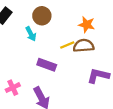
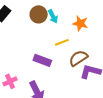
cyan arrow: (31, 34) -> (53, 16), moved
brown semicircle: (84, 46) -> (78, 58), moved, turned -30

